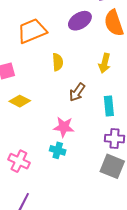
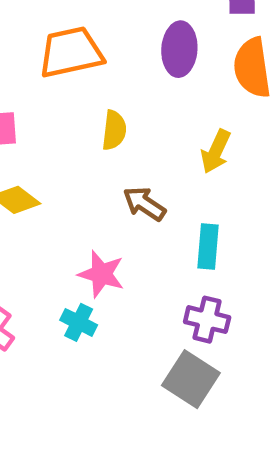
purple ellipse: (80, 21) -> (179, 49), turned -65
brown arrow: (77, 92) -> (144, 204), turned 78

